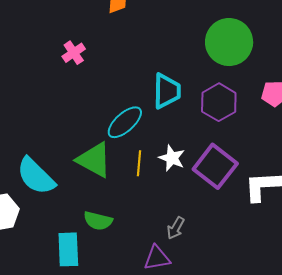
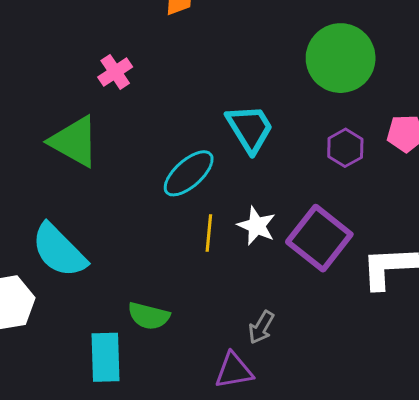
cyan trapezoid: (167, 91) -> (250, 128), turned -33
purple hexagon: (219, 102) -> (345, 148), moved, size x0.7
green triangle: (94, 160) -> (74, 141), moved

